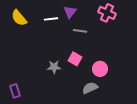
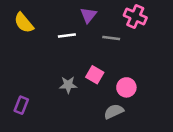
white line: (51, 19) -> (67, 35), moved
gray line: (80, 31) -> (111, 38), moved
purple rectangle: (15, 91) -> (21, 105), moved, turned 40

